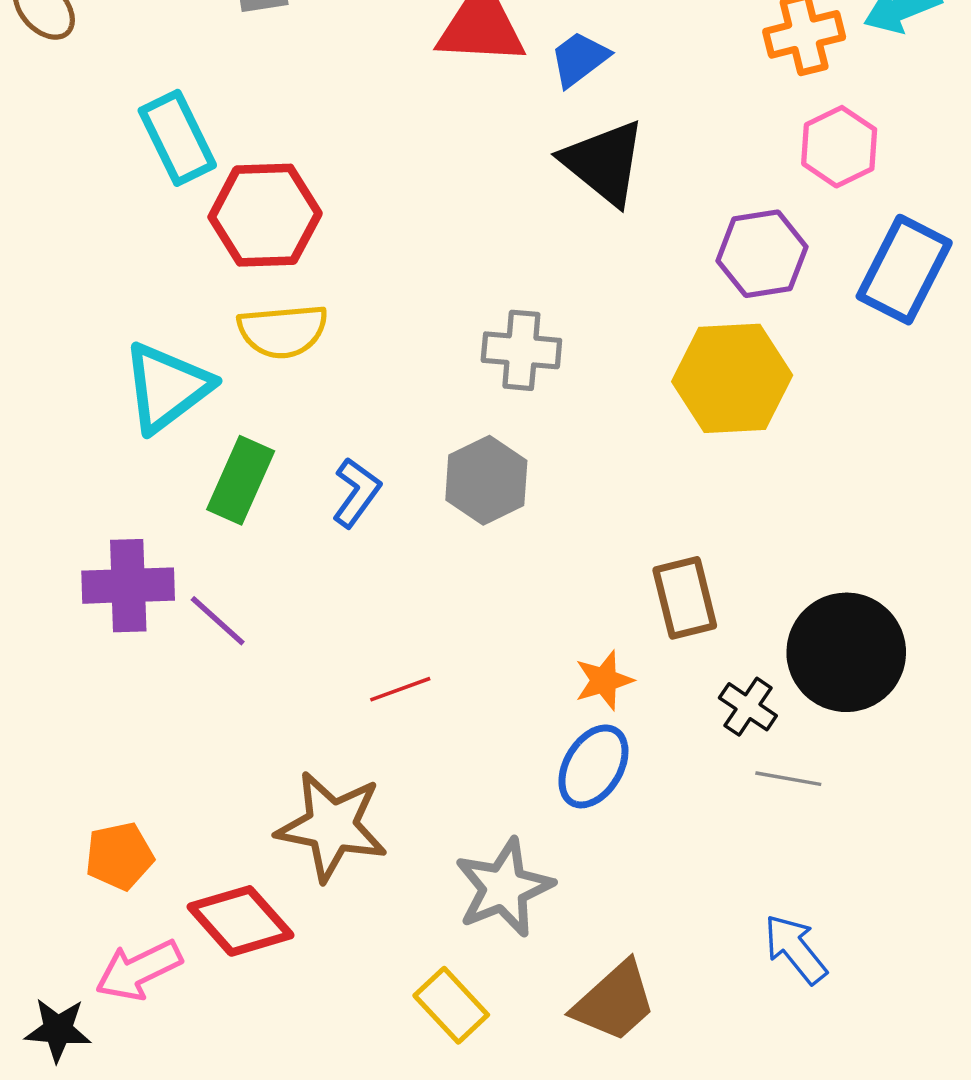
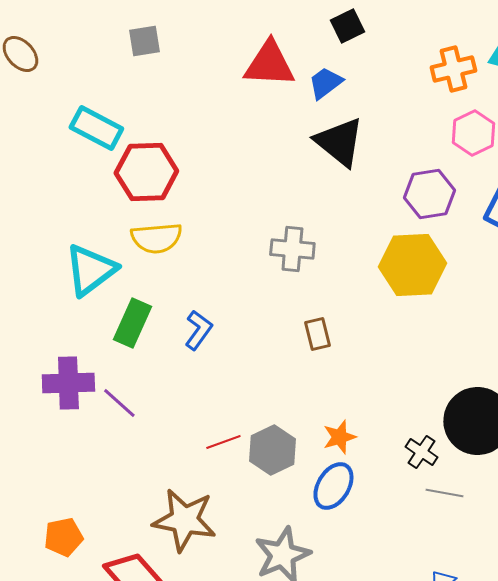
cyan rectangle: (177, 138) -> (96, 128), turned -36
gray hexagon: (486, 480) -> (272, 450), moved
brown rectangle: (685, 598) -> (317, 334), moved, size x0.7

